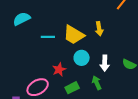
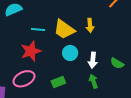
red star: (59, 70) -> (31, 51), moved, size x1.5
green arrow: (97, 83) -> (93, 81), moved

